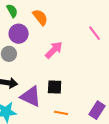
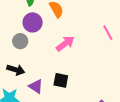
purple triangle: (31, 96) -> (36, 86), size x0.7

